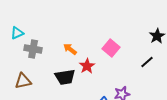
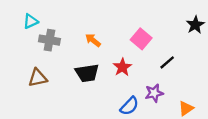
black line: (147, 62) -> (167, 62), moved
red star: (87, 66) -> (122, 67), moved

